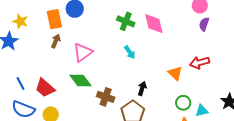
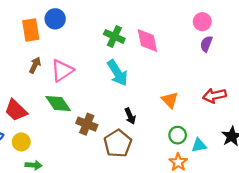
brown arrow: (56, 41) -> (35, 65), moved
cyan arrow: (130, 52) -> (117, 73), size x1.6
red arrow: (200, 63) -> (214, 96), moved
black arrow: (142, 88) -> (130, 116), turned 136

